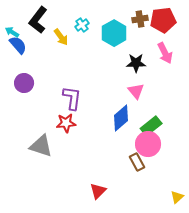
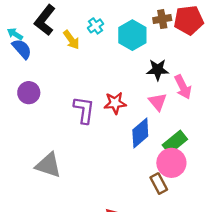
pink arrow: (165, 53) -> (183, 87), moved
red star: (66, 123) -> (115, 103), moved

